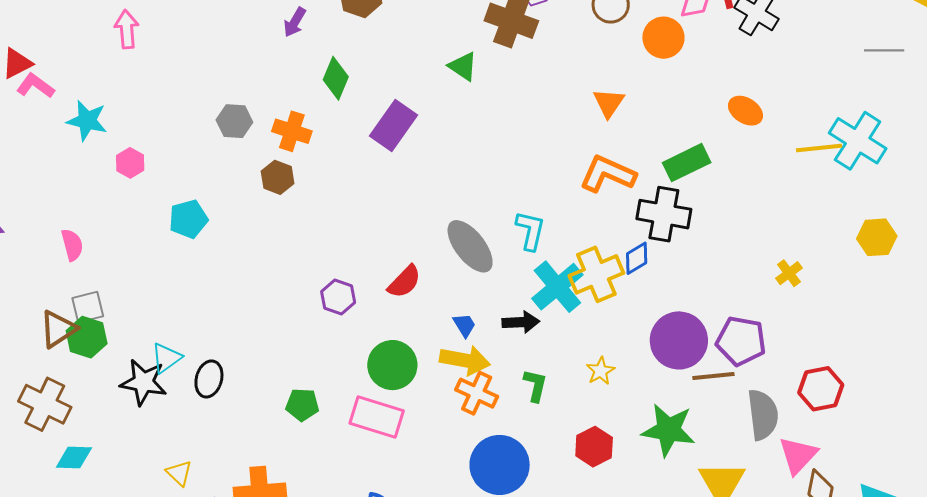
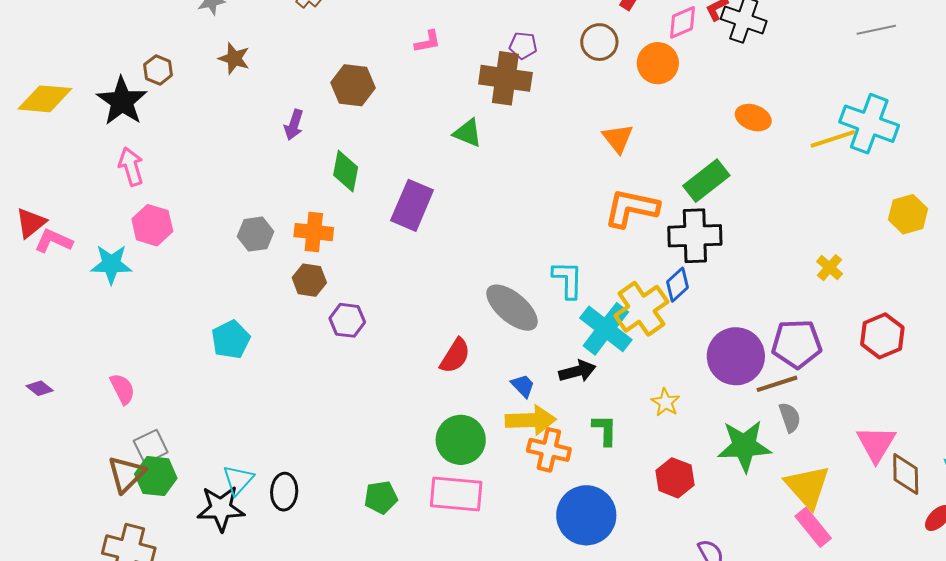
pink hexagon: (130, 163) -> (152, 225), moved, size x1.4
purple hexagon: (338, 297) -> (347, 320), moved
red hexagon: (821, 389) -> (882, 336), moved
gray semicircle: (763, 415) -> (790, 417), moved, size x0.6

